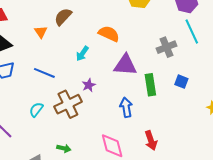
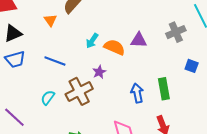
orange semicircle: (109, 34) -> (114, 47), moved
purple triangle: (125, 65) -> (139, 40), moved, size x0.7
green rectangle: (150, 85) -> (164, 89), moved

